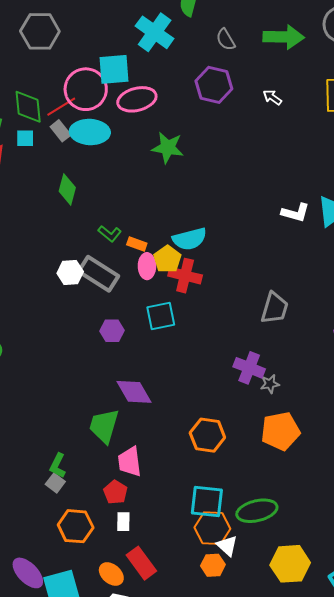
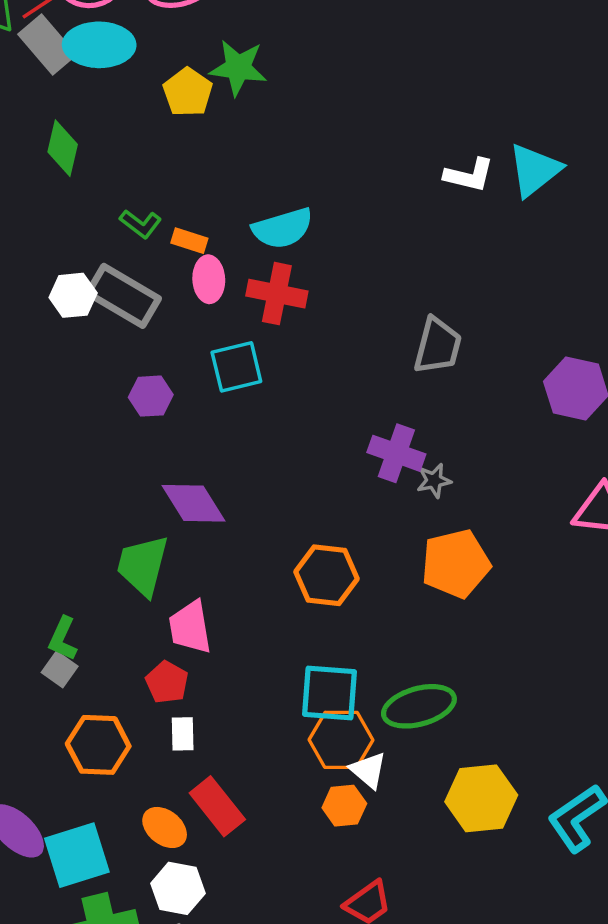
gray rectangle: (61, 131) -> (47, 45), size x1.5
yellow pentagon: (167, 259) -> (188, 92), moved

